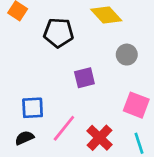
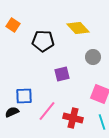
black semicircle: (24, 138) -> (12, 112), moved
red cross: (99, 138) -> (73, 118), turned -30

